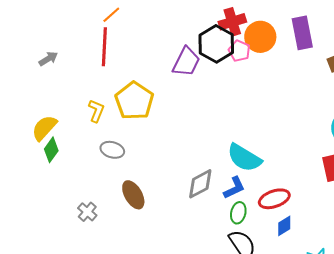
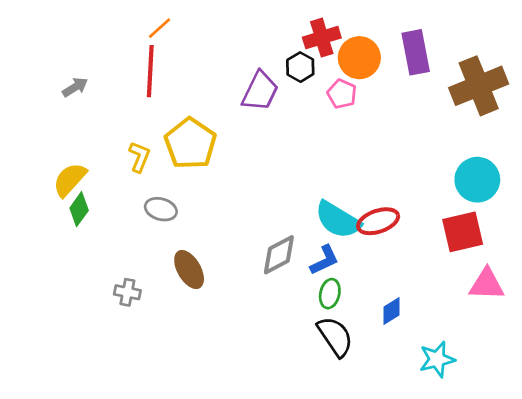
black hexagon: (216, 44) -> (300, 67), size x0.6
pink pentagon: (239, 51) -> (342, 94), moved
red ellipse: (274, 199) -> (378, 221), moved
gray cross: (87, 212) -> (127, 292), turned -30

